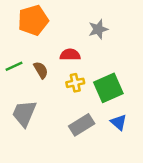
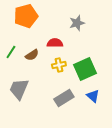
green line: (14, 66) -> (11, 52), turned -32
brown semicircle: (41, 70) -> (32, 55), turned 88

